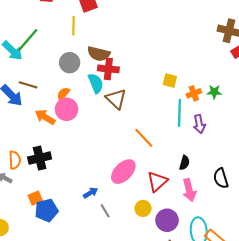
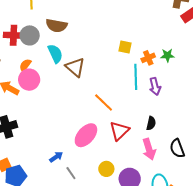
red cross: (108, 69) -> (14, 35), moved
black semicircle: (184, 163) -> (151, 123), moved
black semicircle: (221, 178) -> (177, 148), moved
red triangle: (157, 181) -> (119, 131), moved

